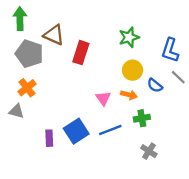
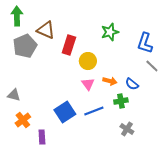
gray pentagon: (29, 54) -> (25, 46), turned 30
yellow circle: (133, 70) -> (88, 61), moved
blue semicircle: (155, 85) -> (132, 84), moved
orange cross: (27, 88) -> (23, 120), moved
purple rectangle: (49, 138) -> (42, 137), moved

